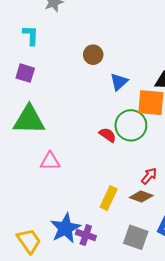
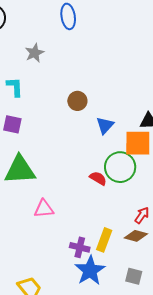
blue star: (65, 228) -> (90, 271), moved
purple cross: (86, 235) -> (80, 247), moved
gray square: (136, 237) -> (134, 276), size x0.7

